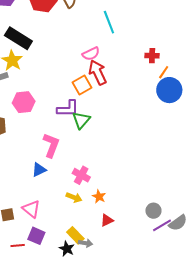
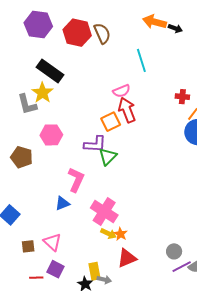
pink cross: (81, 175) -> (104, 211), size x1.5
yellow arrow: (74, 197) -> (109, 234), moved
red triangle: (107, 220) -> (127, 258), size x1.5
yellow rectangle: (75, 235) -> (94, 271), turned 30

